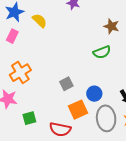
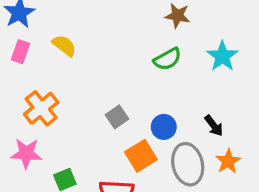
yellow semicircle: (40, 21) -> (64, 45), moved

